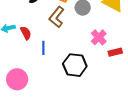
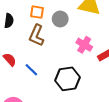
blue line: (43, 48) -> (31, 70), turned -32

